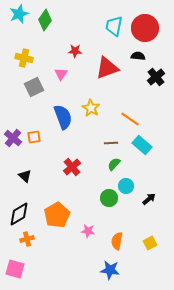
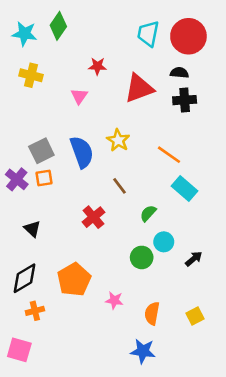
cyan star: (19, 14) -> (25, 34), moved, turned 30
black cross: (156, 77) -> (185, 100), moved, turned 36
gray square: (34, 87) -> (41, 151), moved
brown line: (111, 143) -> (120, 186), moved, turned 56

